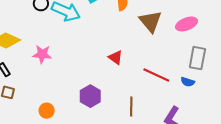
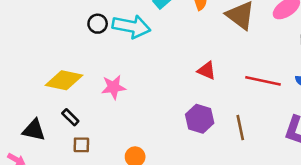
purple hexagon: (90, 96) -> (200, 119), moved

